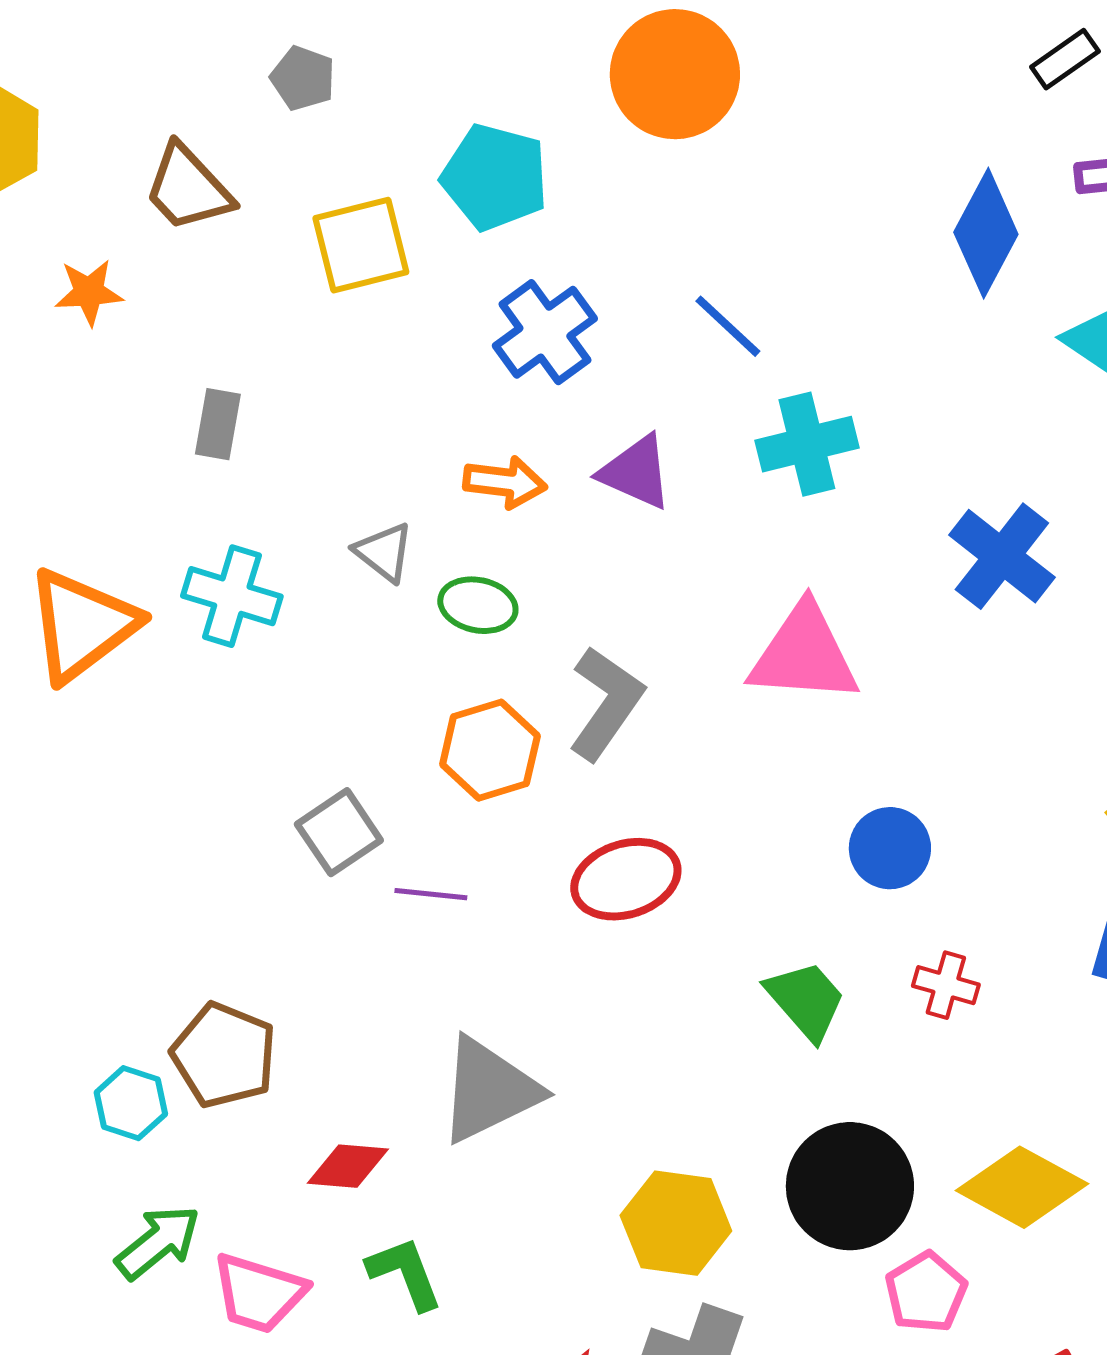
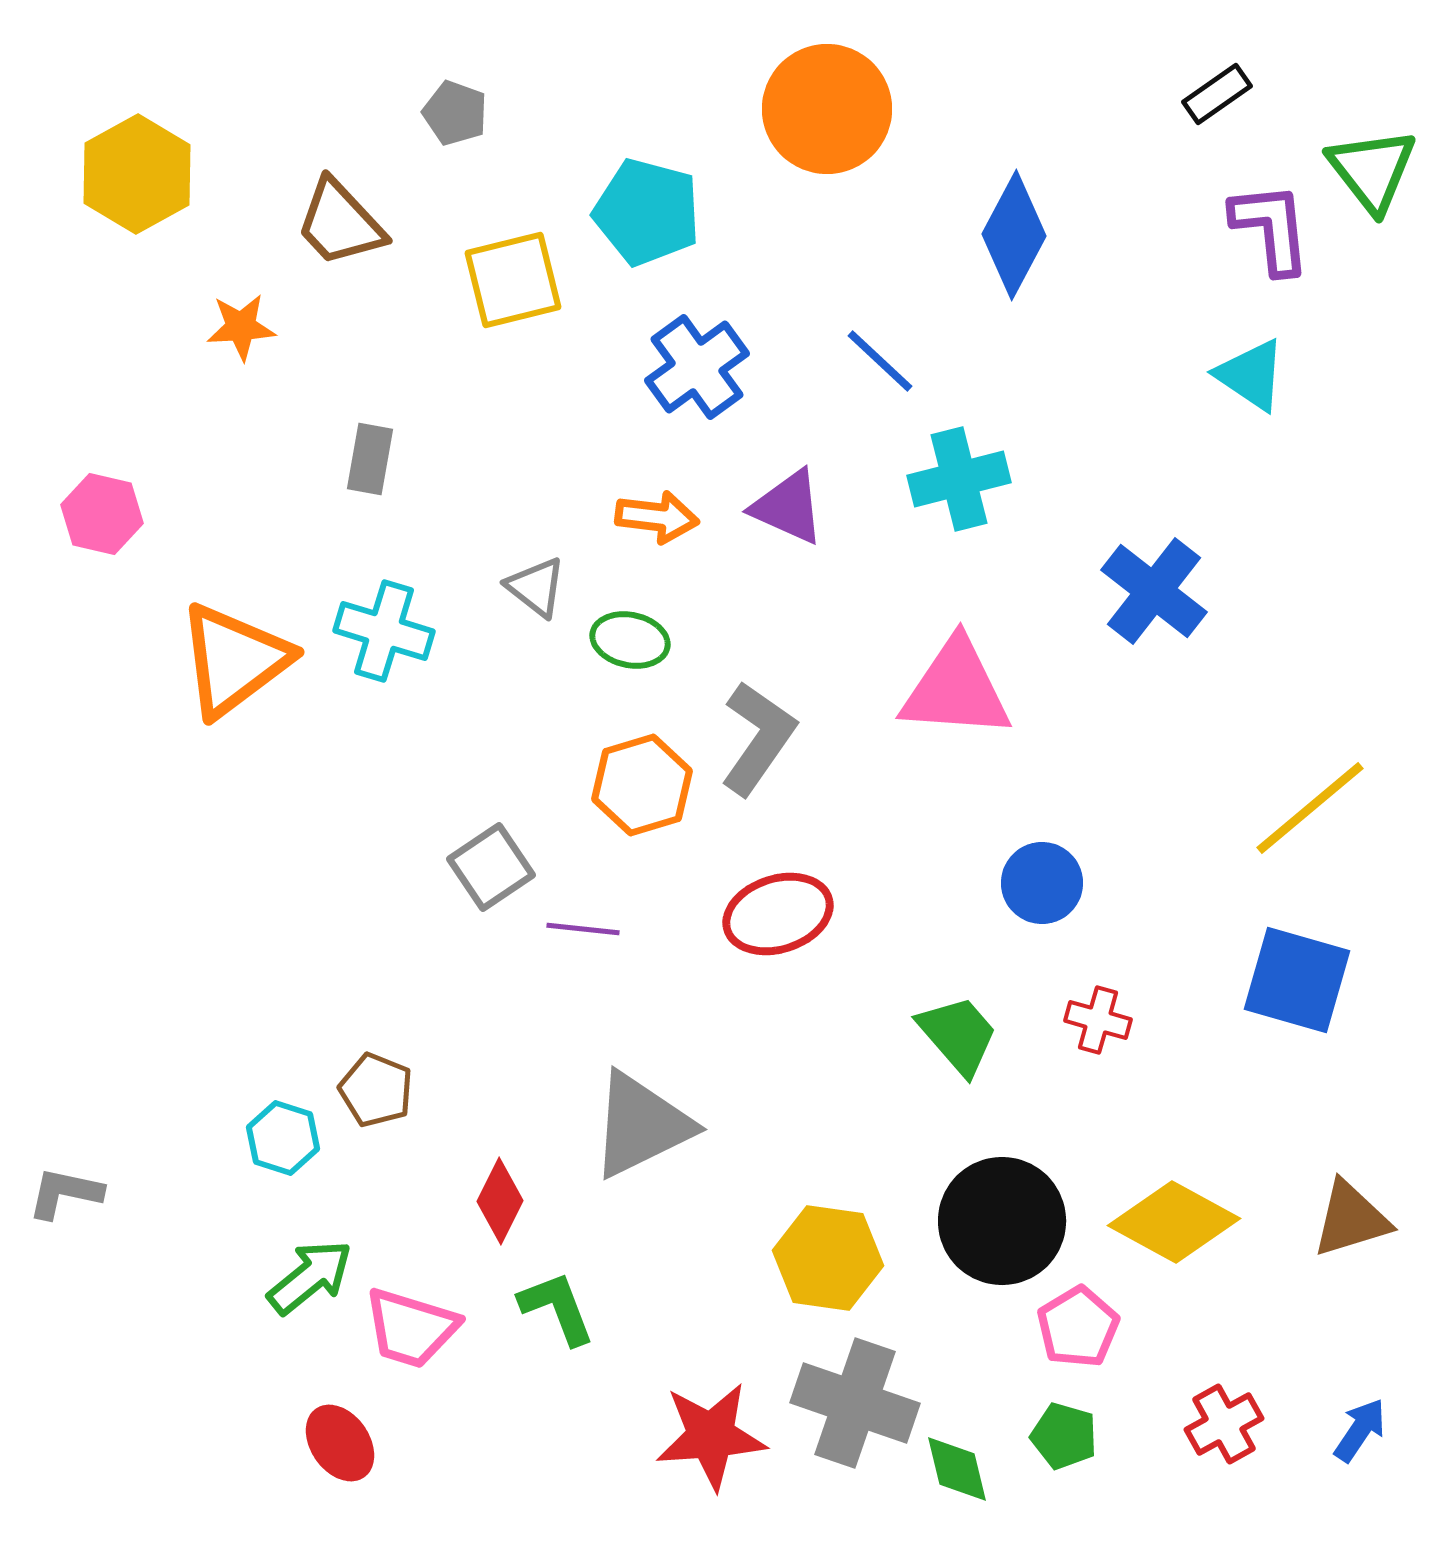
blue diamond: (986, 233) -> (1014, 235), moved
brown pentagon: (224, 1055) -> (376, 1090), size x0.7
red diamond: (348, 1166) -> (500, 1201), turned -68

